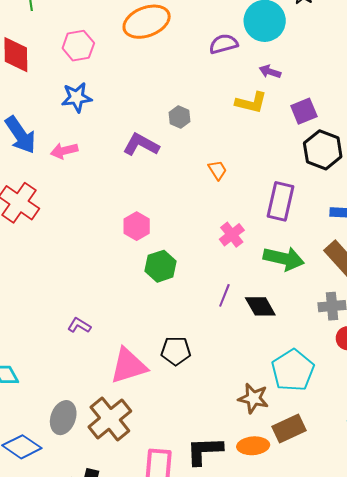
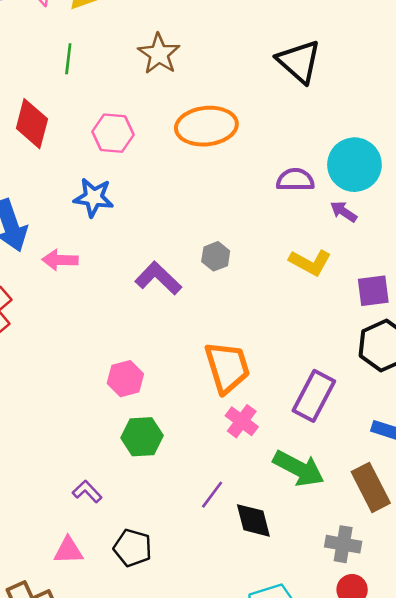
purple arrow: (270, 72) -> (344, 212), moved
orange trapezoid: (217, 170) -> (227, 367), moved, size x2.0
pink cross: (232, 235) -> (242, 421), turned -30
purple L-shape: (79, 325) -> (87, 491), moved
pink triangle: (128, 366) -> (68, 551), size x0.6

